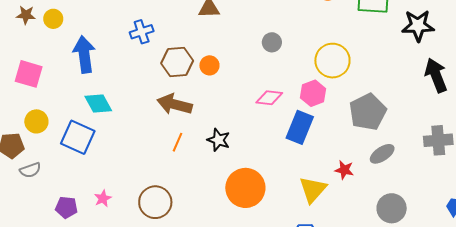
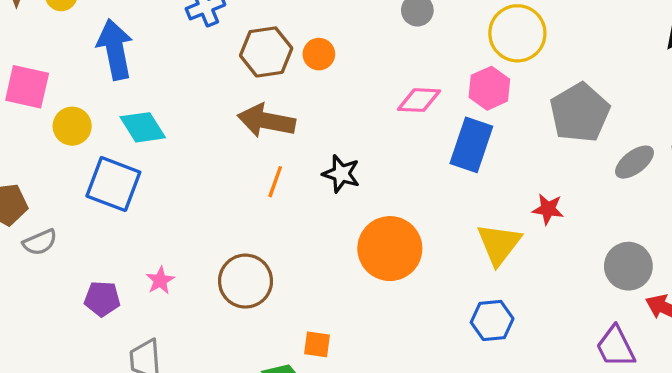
yellow circle: (36, 121) -> (72, 126), moved
gray ellipse: (382, 154) -> (634, 162), moved

